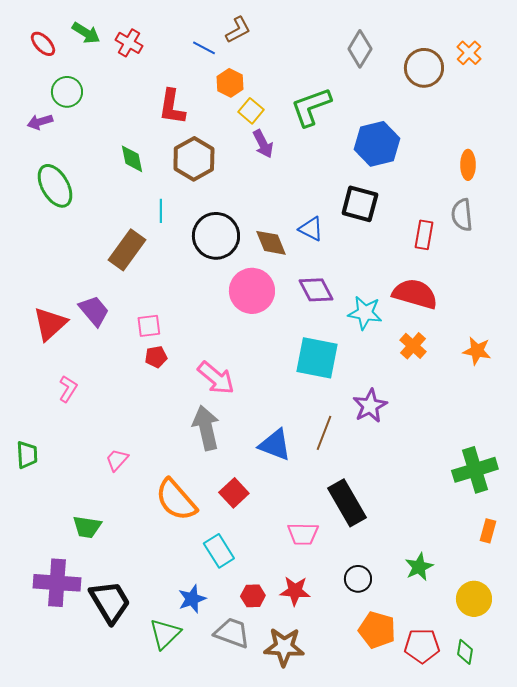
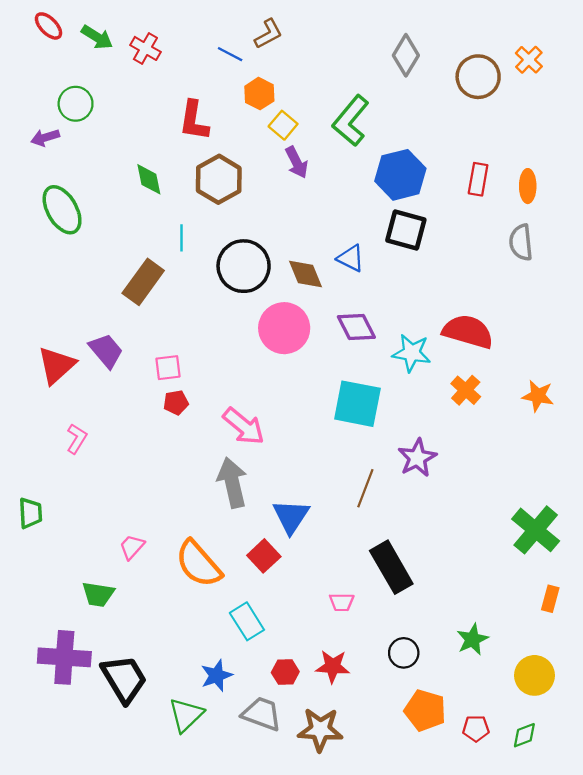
red ellipse: (43, 44) -> (48, 26), moved
green L-shape: (311, 107) -> (351, 121), turned -30
blue hexagon: (377, 144) -> (400, 175), moved
red rectangle: (424, 235) -> (478, 179), moved
blue triangle: (275, 445) -> (291, 516), moved, turned 42
pink trapezoid: (117, 460) -> (132, 547), moved
green cross: (475, 470) -> (536, 530), turned -33
pink trapezoid: (303, 534) -> (342, 602), size x0.7
red pentagon: (422, 646) -> (476, 728), size x0.7
green diamond: (465, 652) -> (524, 735), turned 60

